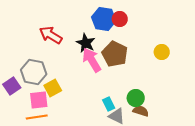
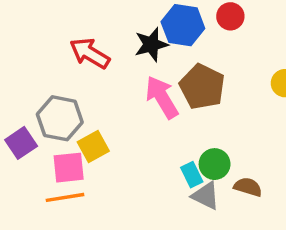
red circle: (120, 19) -> (230, 16), moved
black star: (86, 43) -> (151, 44), moved, turned 30
green circle: (136, 98) -> (215, 164), moved

